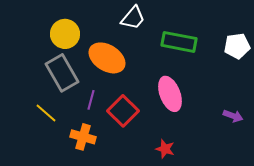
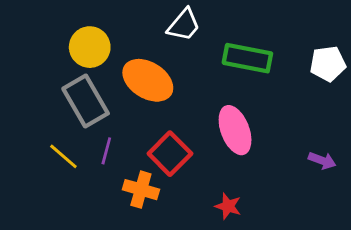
purple line: (91, 100) -> (106, 151), moved
orange cross: (83, 137) -> (141, 190), moved

